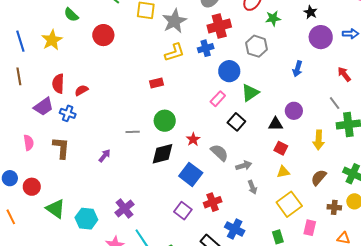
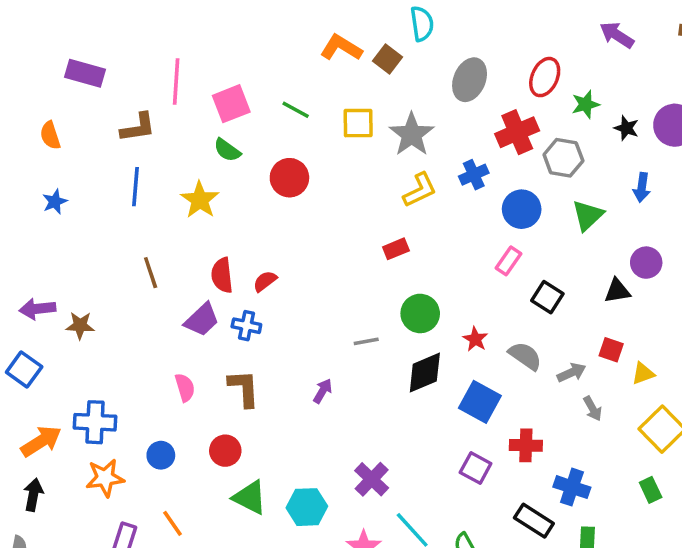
black star: (310, 12) -> (626, 128), moved
red cross: (219, 26) -> (517, 132), moved
blue line: (20, 41) -> (135, 187), moved, turned 30
green triangle: (250, 93) -> (588, 215), moved
red square: (281, 148) -> (611, 350), moved
red circle: (32, 187) -> (225, 451), moved
red cross: (213, 202) -> (526, 445), turned 30

